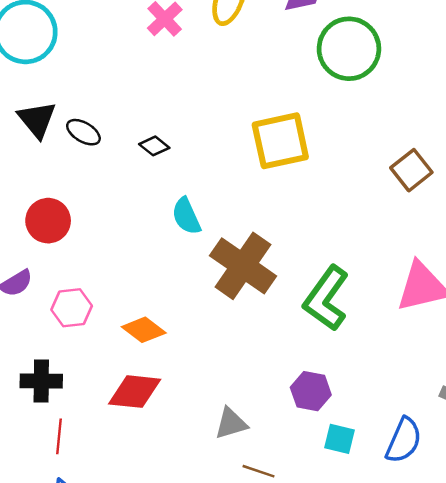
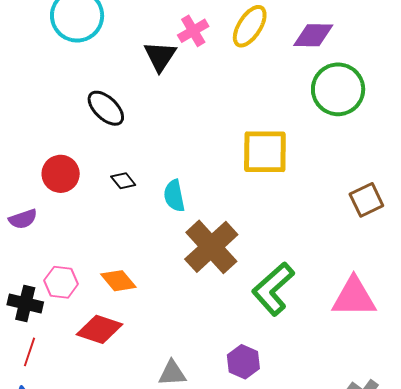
black triangle: (37, 120) -> (160, 56), moved
black ellipse: (83, 132) -> (106, 108), size x1.4
black diamond: (154, 146) -> (123, 181), moved
pink hexagon: (72, 308) -> (61, 282), moved

